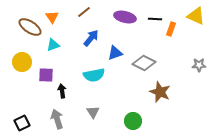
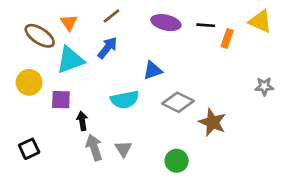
blue arrow: (91, 38) -> (107, 48), moved
cyan triangle: (53, 45) -> (70, 60), size x1.6
gray diamond: (144, 63) -> (178, 102), moved
gray arrow: (57, 119) -> (94, 147), moved
black square: (22, 123) -> (29, 149), moved

